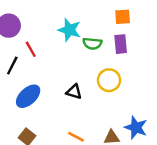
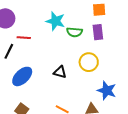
red line: (31, 49) -> (24, 38), turned -56
blue star: (136, 128) -> (107, 91), moved

